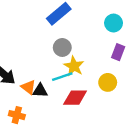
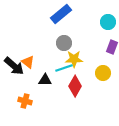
yellow star: (74, 66) -> (74, 59), turned -30
orange triangle: (28, 87) -> (28, 62), moved
red diamond: (75, 98) -> (75, 86), turned -60

